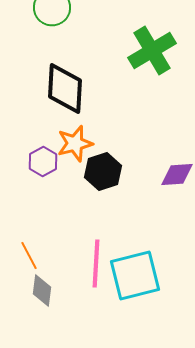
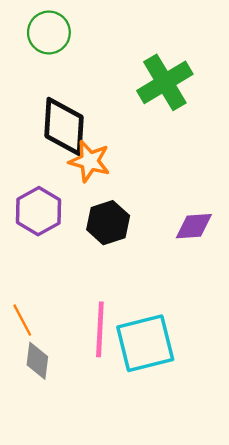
orange star: (75, 144) -> (90, 161), moved, turned 30
purple hexagon: (43, 162) -> (38, 211), size x1.4

